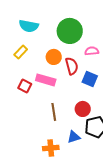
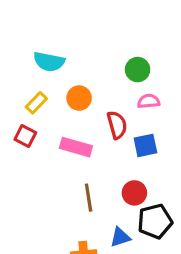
green circle: (70, 31) -> (138, 70), moved, size x0.6
orange circle: (54, 57) -> (79, 98), moved
blue square: (90, 79) -> (145, 145), turned -35
red square: (25, 86) -> (25, 136), moved

